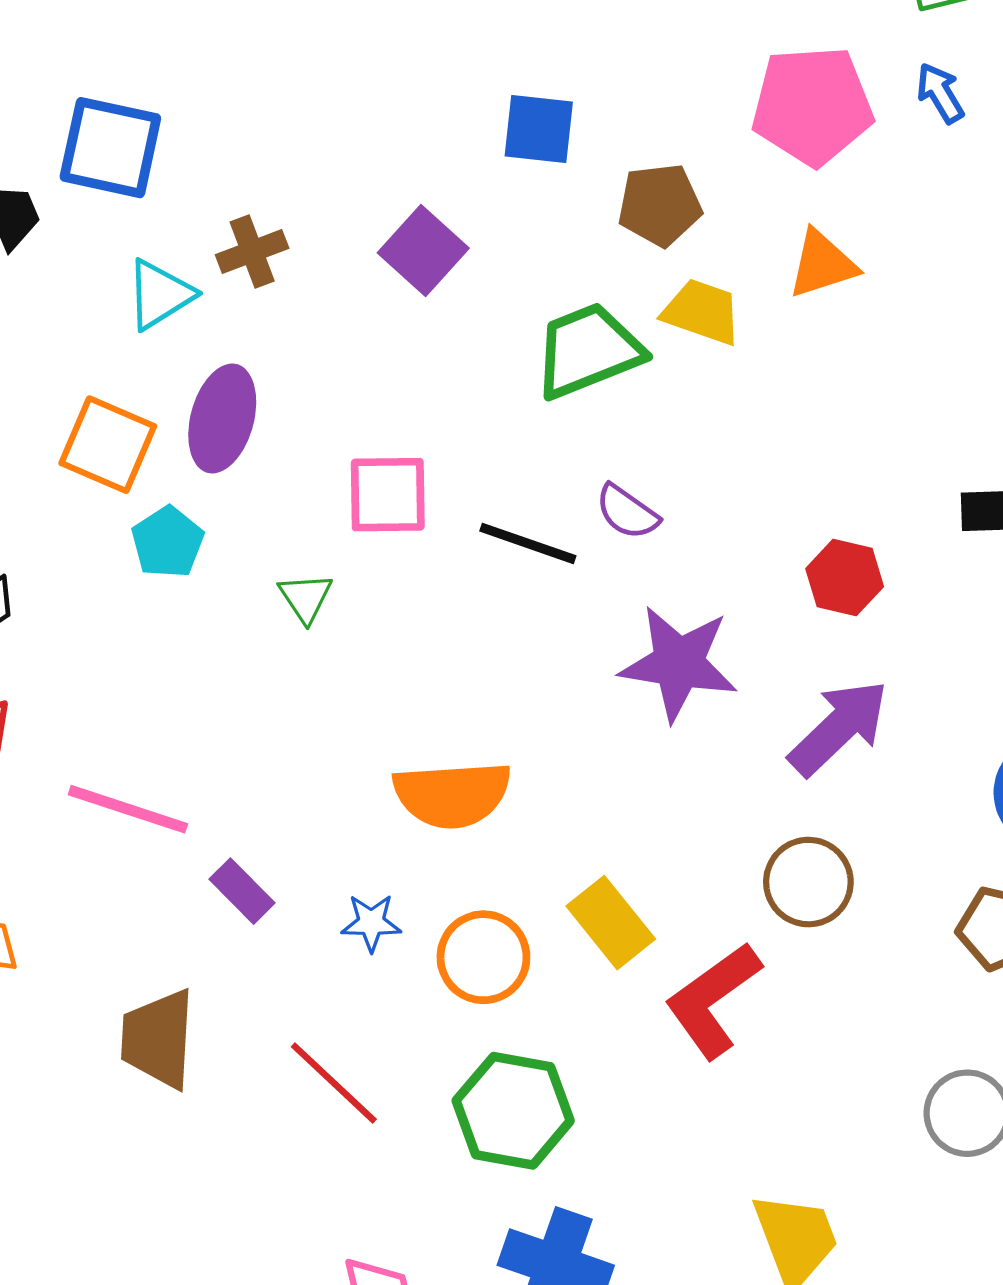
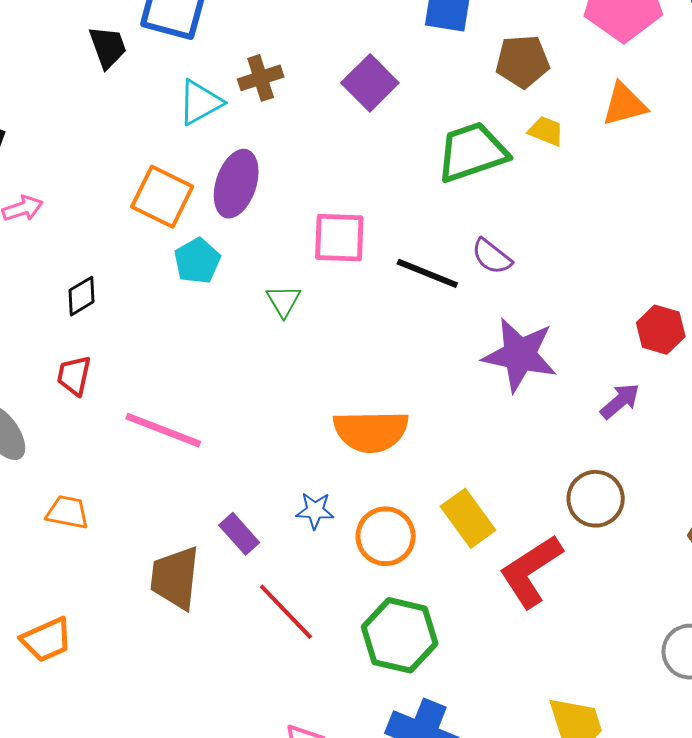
yellow trapezoid: (702, 312) -> (546, 131), size x0.7
red hexagon: (845, 578) -> (661, 330), moved
purple arrow: (839, 728) -> (620, 401), size x0.6
purple rectangle: (242, 891) -> (239, 534), moved

